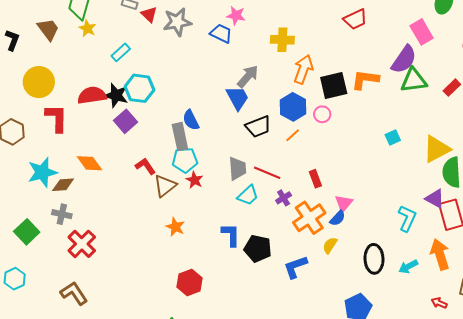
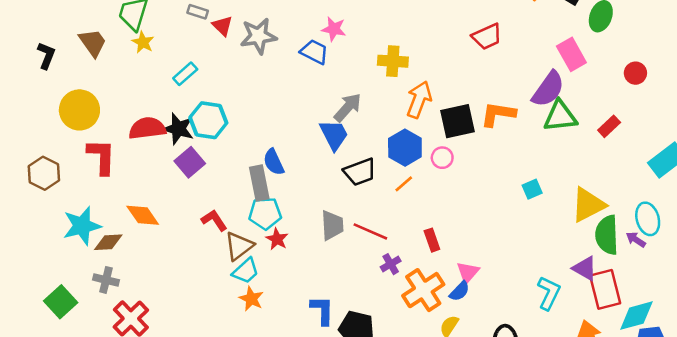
cyan trapezoid: (248, 195) -> (246, 271), moved

